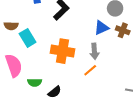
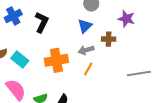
brown cross: (123, 30) -> (109, 39), moved
gray arrow: (94, 51) -> (86, 50), turned 98

